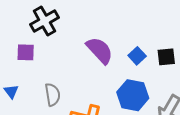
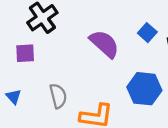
blue square: (137, 56) -> (147, 33), moved

